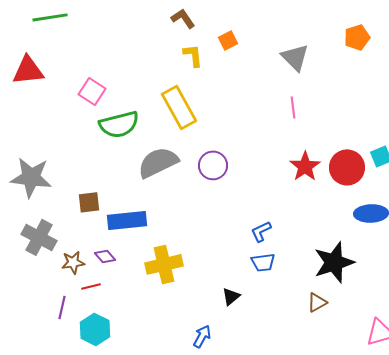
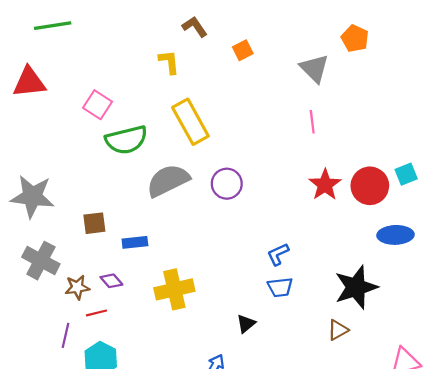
orange pentagon: (357, 37) -> (355, 38), moved, turned -30
yellow L-shape: (193, 55) -> (169, 62), moved
blue rectangle: (127, 220) -> (135, 242), size x0.6

